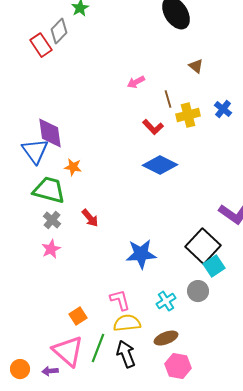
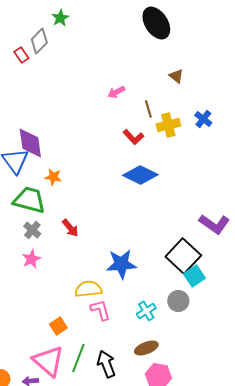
red rectangle: (41, 45) -> (21, 55), size x0.7
yellow semicircle: (127, 323) -> (88, 289), moved

